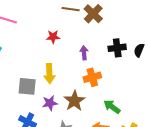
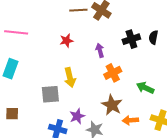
brown star: (74, 101) -> (112, 105), moved
purple star: (50, 103) -> (77, 116), moved
green arrow: (112, 107) -> (145, 88), moved

